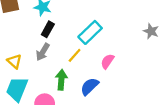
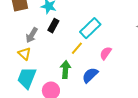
gray arrow: (43, 52) -> (32, 35), moved

